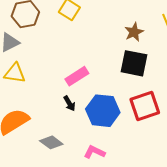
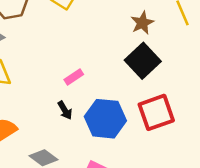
black square: (134, 63) -> (143, 61), turned 36
pink rectangle: (77, 76) -> (74, 77), size x0.7

